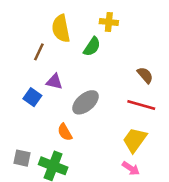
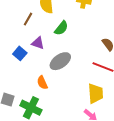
green semicircle: (92, 47) -> (61, 28), moved
yellow trapezoid: (135, 140) -> (96, 93), turned 135

